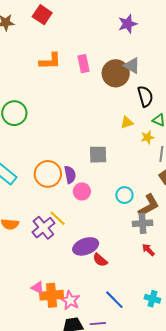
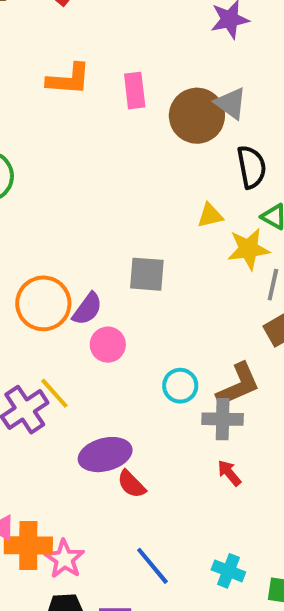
yellow star: (148, 137) -> (249, 249), size x1.5
purple semicircle: (70, 175) -> (87, 309), turned 42
cyan circle: (124, 195) -> (180, 386), moved

